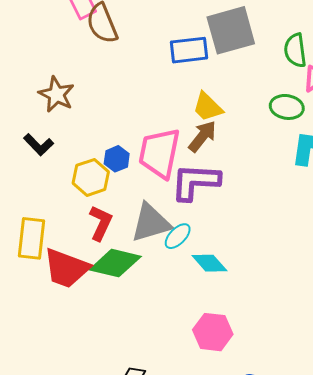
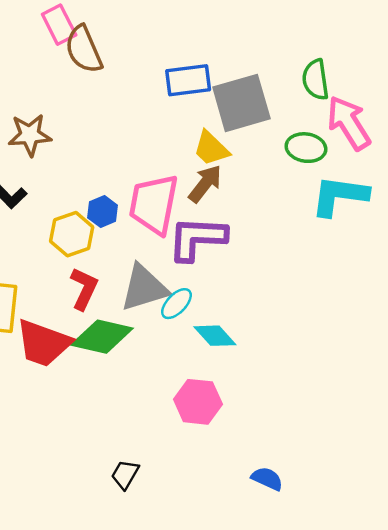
gray square: (231, 30) -> (241, 103), moved
brown star: (56, 94) -> (30, 135), turned -30
pink hexagon: (213, 332) -> (198, 402), moved

